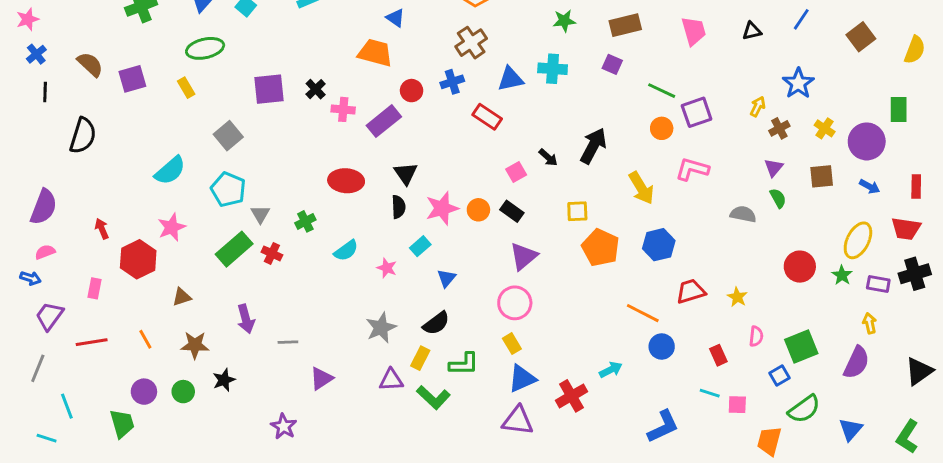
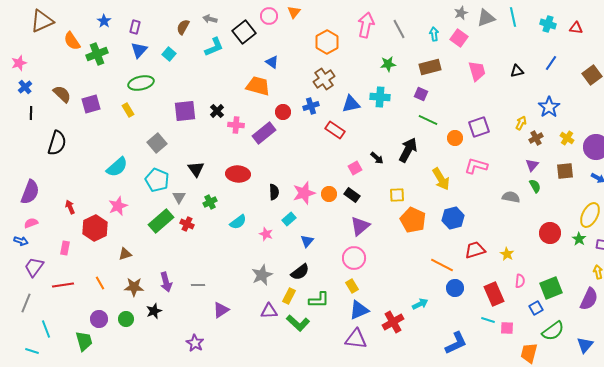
green line: (662, 91) -> (428, 120), moved
black triangle: (406, 173) -> (196, 169), moved
purple arrow: (246, 319) -> (166, 282), moved
red rectangle: (718, 355) -> (494, 294), size x1.6

